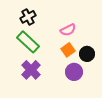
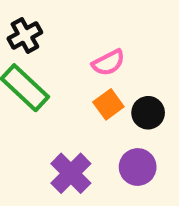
purple cross: (31, 70) -> (71, 173), moved
purple circle: (74, 72) -> (138, 167), moved

